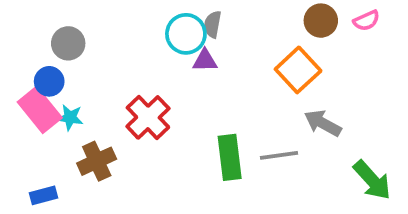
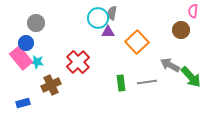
brown circle: (321, 21) -> (181, 30), moved
pink semicircle: (366, 21) -> (193, 11), turned 120
orange square: (298, 70) -> (137, 42), moved
green rectangle: (230, 157) -> (121, 83), size x0.7
green arrow: (372, 180) -> (191, 77), moved

